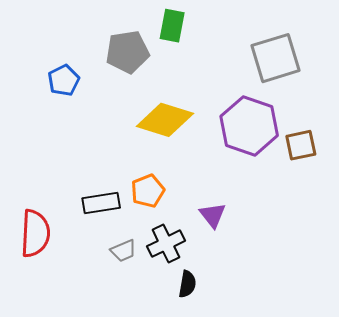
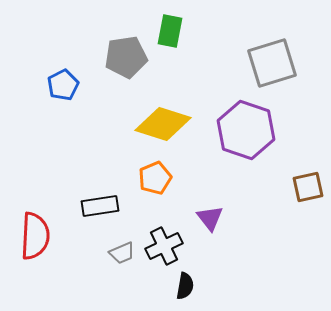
brown square: (301, 145) -> (308, 187), moved
orange pentagon: (148, 191) -> (155, 178), moved

